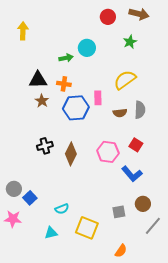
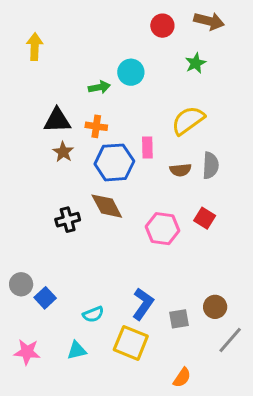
brown diamond: (71, 154) -> (107, 206), moved, turned -55
blue L-shape: (132, 174) -> (143, 304), moved, turned -105
pink star: (13, 219) -> (27, 352), moved

